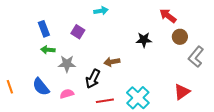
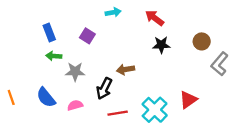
red arrow: (168, 16) -> (155, 18), moved
red triangle: (182, 92) -> (188, 100), moved

